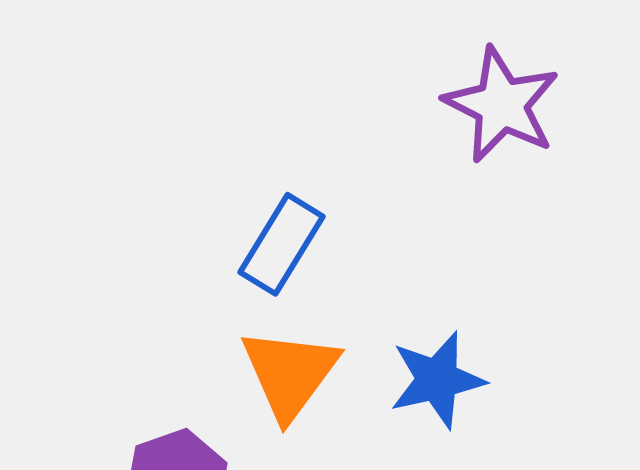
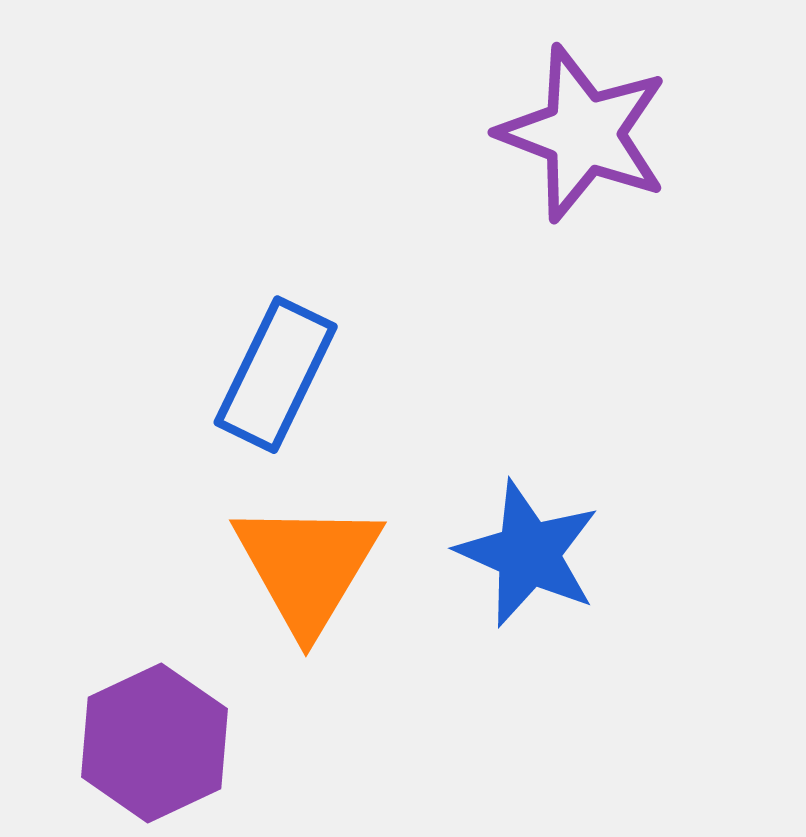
blue star: (437, 380) -> (528, 554), turned -30

